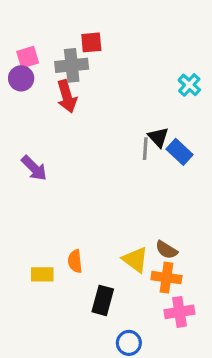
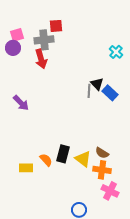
orange semicircle: (75, 261) -> (46, 160), turned 144
black rectangle: (103, 300) -> (63, 154), moved
pink cross: (179, 312) -> (110, 191), turned 36

